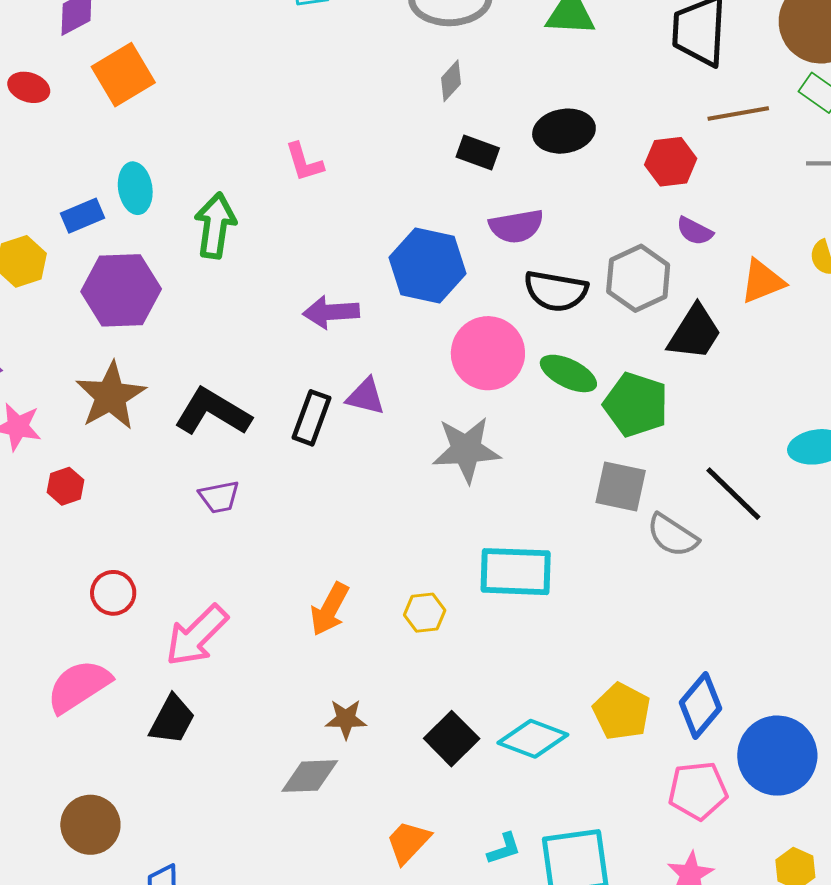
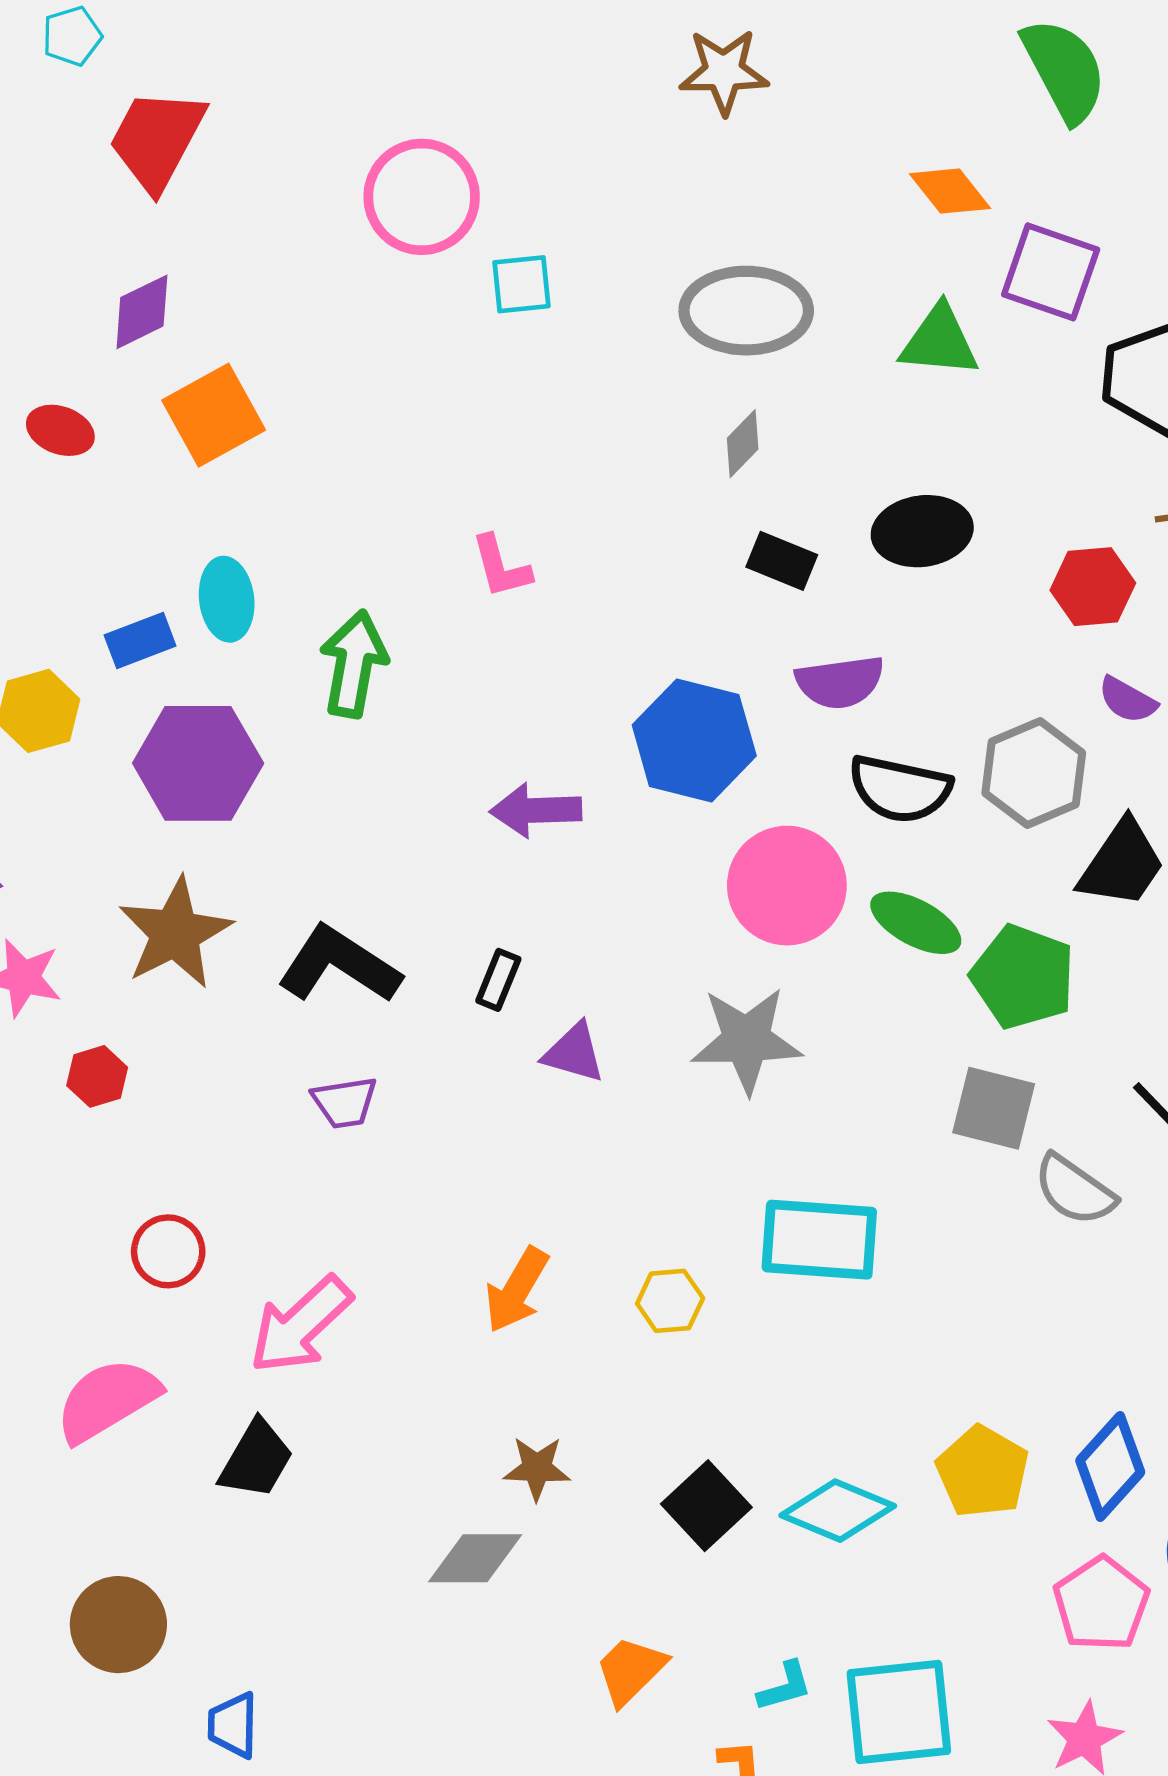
purple triangle: (366, 397) -> (574, 1053), moved
black rectangle: (312, 418) -> (498, 980), size x0.7
pink pentagon: (698, 791) -> (1101, 1604), turned -30

